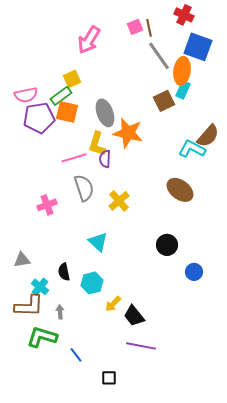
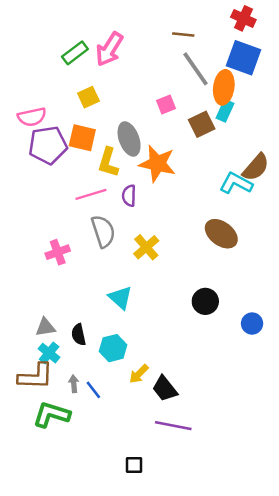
red cross: (184, 15) -> (243, 18), moved
pink square: (135, 27) -> (166, 105), moved
brown line: (149, 28) -> (183, 34), turned -72
green rectangle: (61, 96) -> (75, 53), moved
yellow L-shape: (97, 144) -> (108, 162), moved
gray triangle: (22, 260) -> (45, 327), moved
blue circle: (194, 272) -> (252, 324), moved
blue line: (76, 355) -> (93, 390), moved

